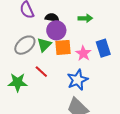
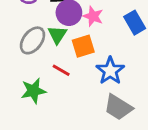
orange square: (63, 47) -> (83, 46), moved
pink star: (83, 53) -> (93, 16), moved

